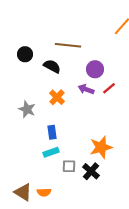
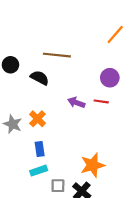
purple circle: (95, 69) -> (110, 78), moved
red line: (109, 88) -> (101, 101), turned 48
orange cross: (57, 97) -> (37, 119), moved

